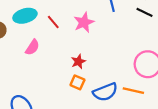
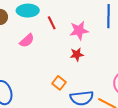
red star: (78, 62) -> (77, 54), moved

